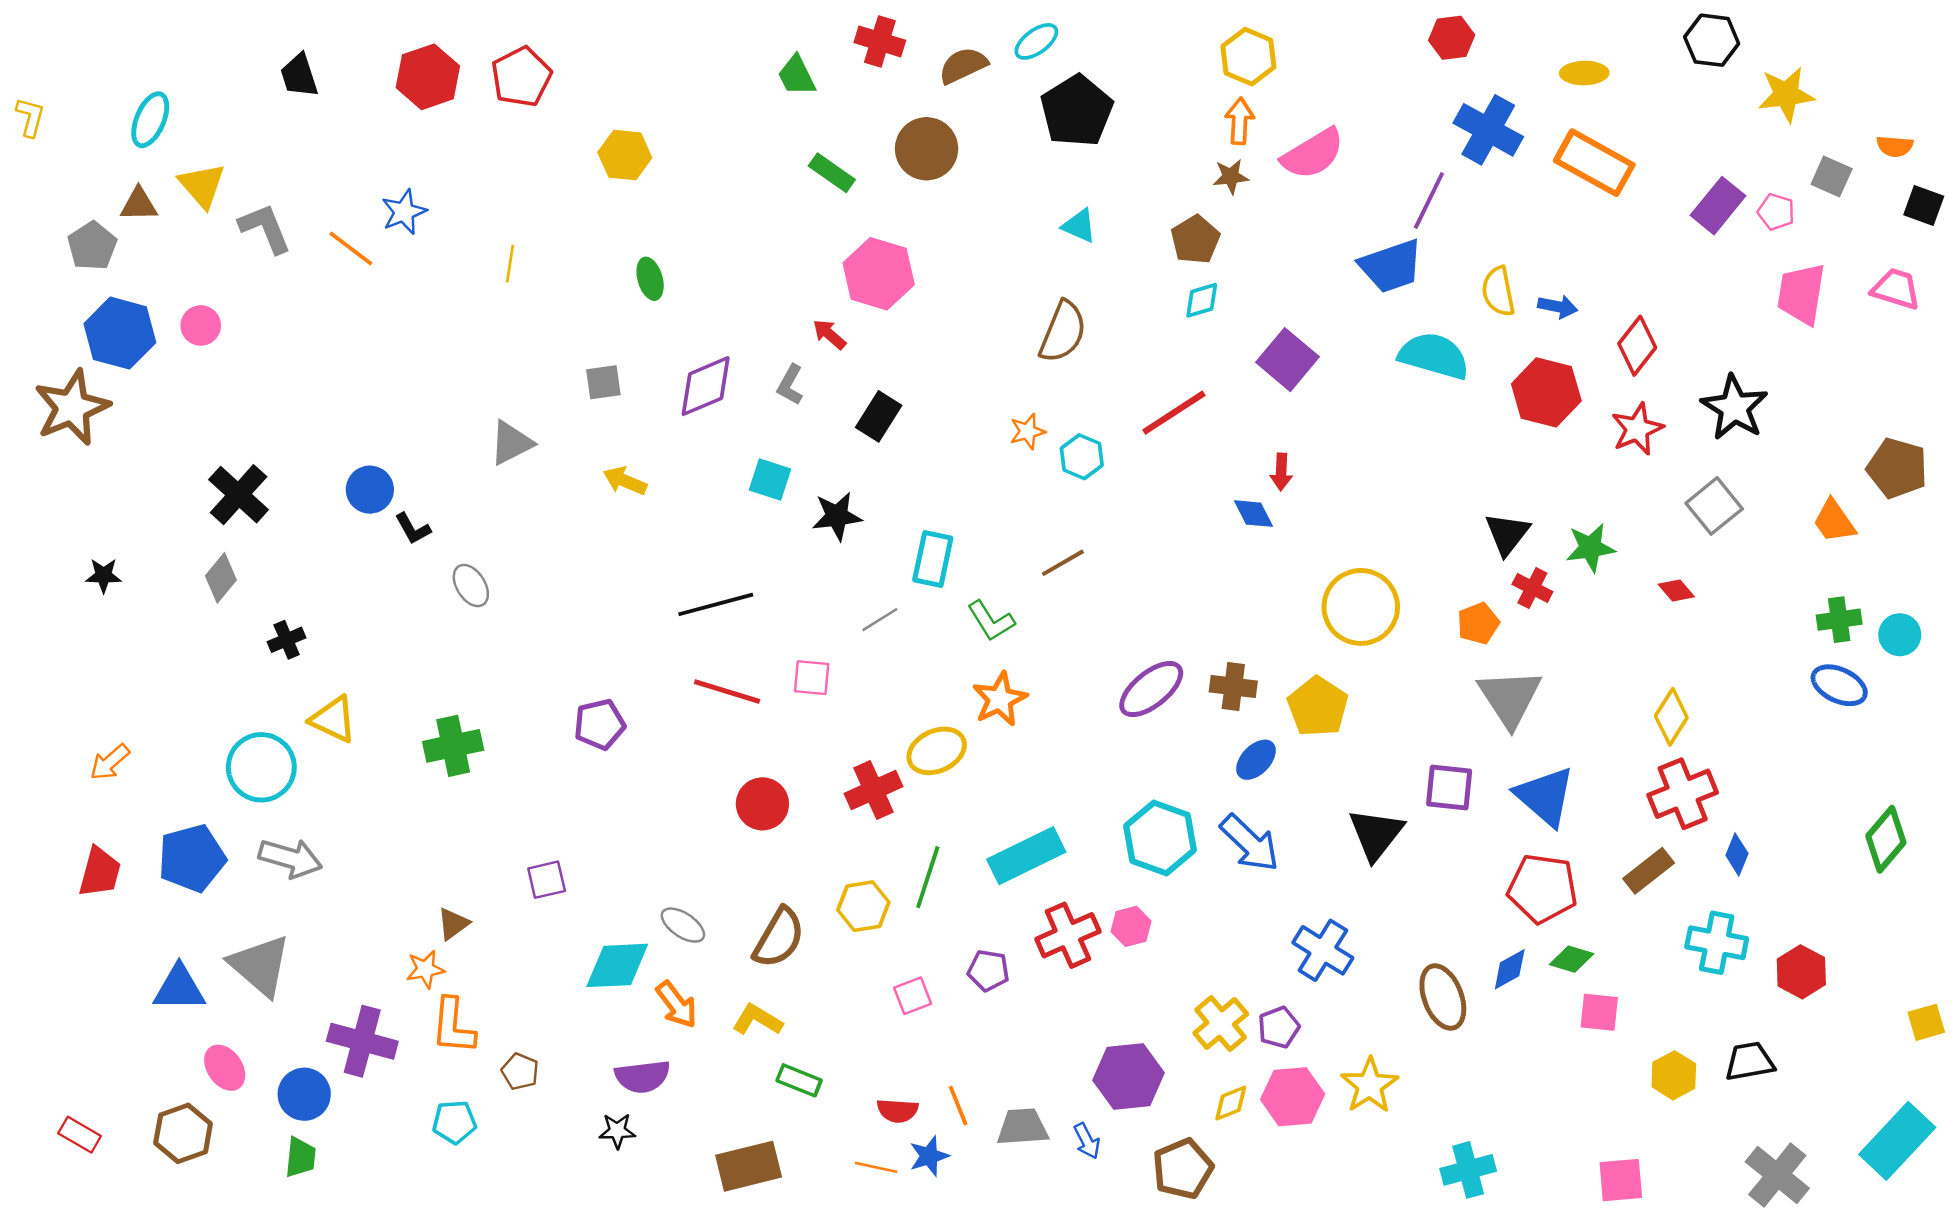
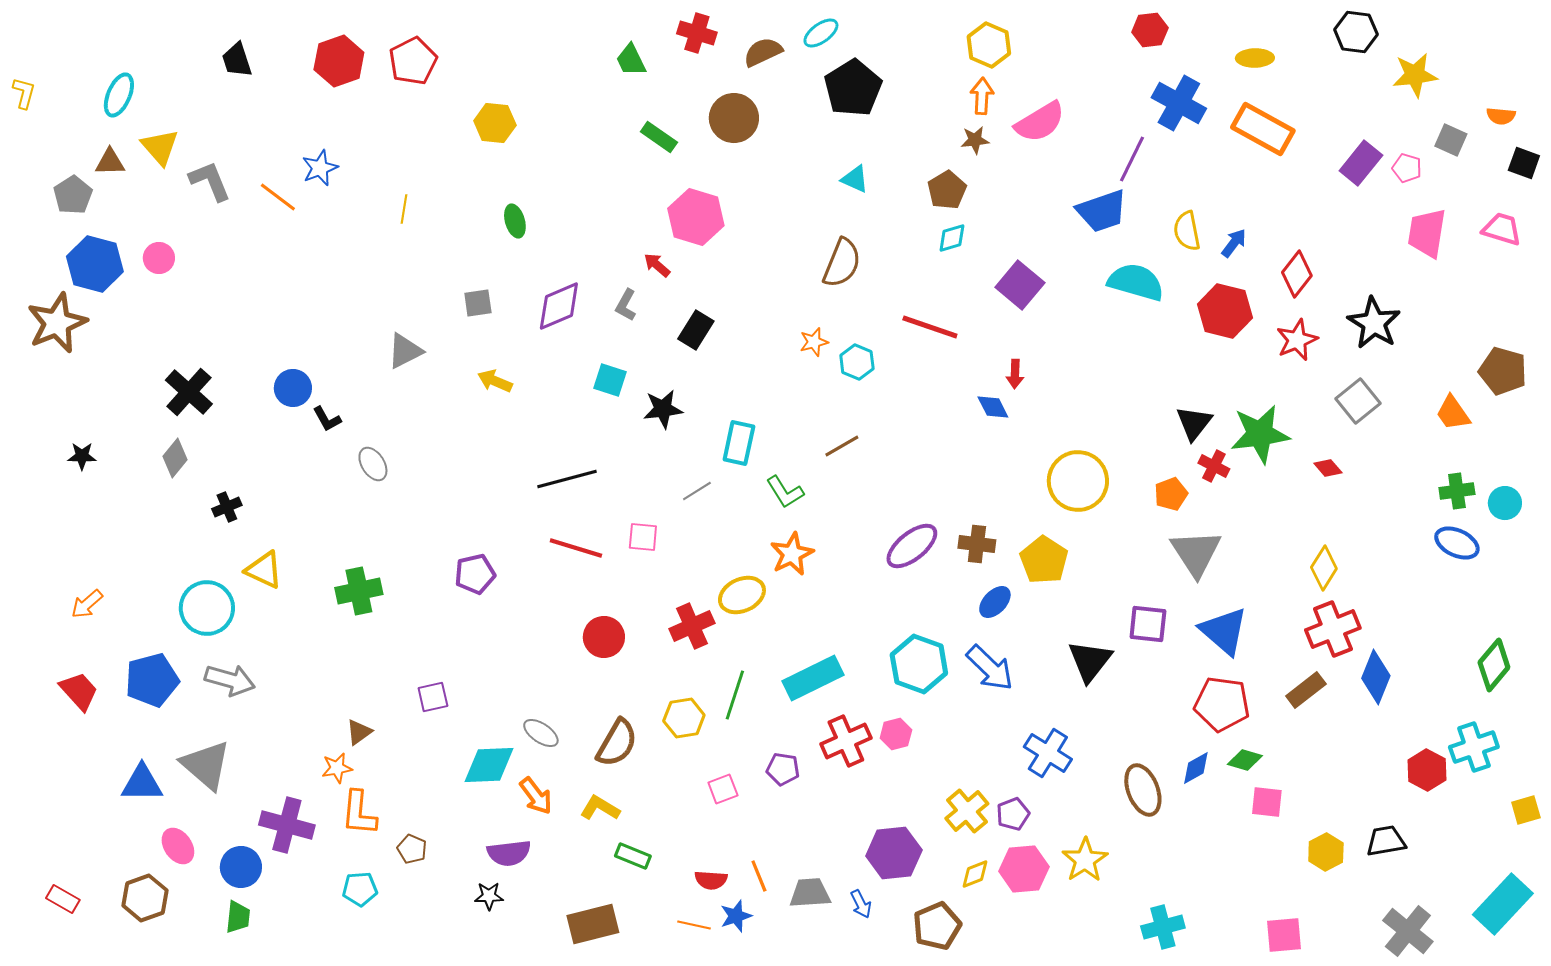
blue arrow: (1558, 307) -> (1234, 243), turned -64
red line: (1174, 413) -> (930, 327), turned 52
green star: (1590, 548) -> (1260, 434), size x1.5
blue diamond: (1737, 854) -> (1376, 677), size x1.6
red trapezoid: (100, 872) -> (79, 691), turned -57
cyan cross: (1717, 943) -> (1474, 747), moved, turned -30

